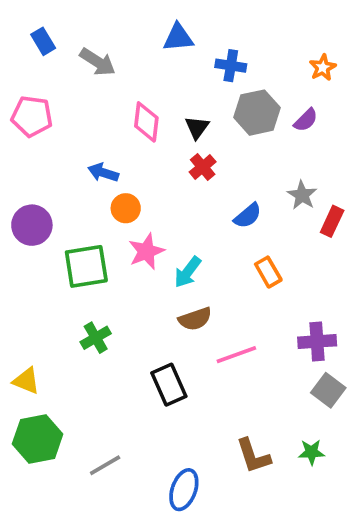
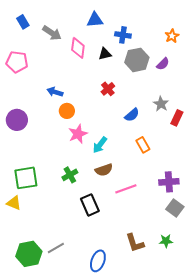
pink diamond: (146, 122) -> (78, 48), moved
black triangle: (197, 128) -> (105, 54), moved, turned 40
green square: (86, 266) -> (26, 178), moved
green cross: (96, 338) -> (70, 175), moved
green hexagon: (38, 439) -> (29, 254), moved

